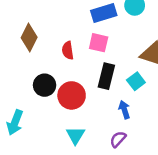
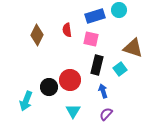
red semicircle: (68, 50) -> (67, 30), moved
black circle: (45, 85) -> (49, 87), moved
blue arrow: (124, 110) -> (103, 91), moved

